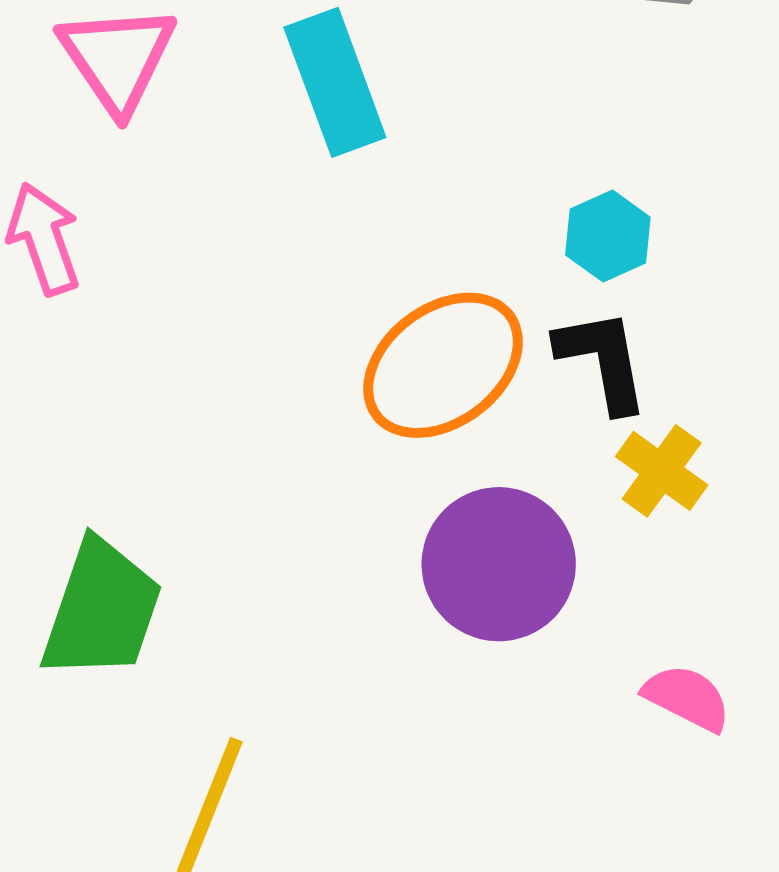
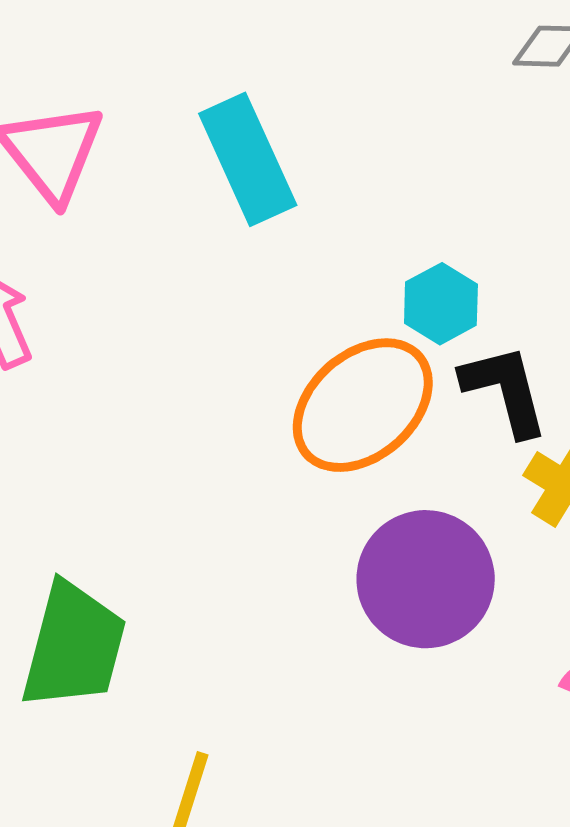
cyan hexagon: (608, 236) -> (441, 304), moved

